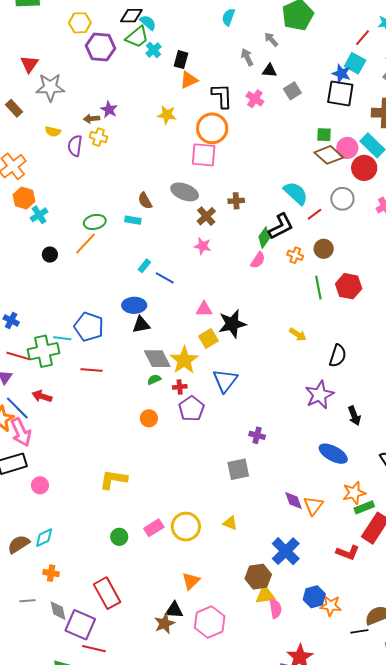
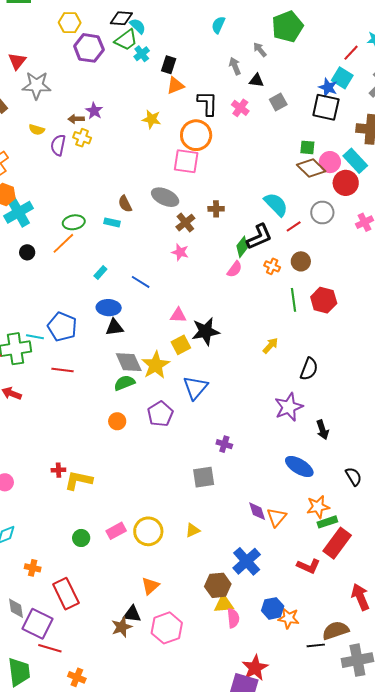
cyan cross: (39, 215) -> (19, 212), size x1.6
cyan rectangle: (144, 266) -> (100, 273), moved
yellow arrow: (298, 334) -> (270, 346), turned -84
green semicircle: (154, 380) -> (124, 383), size x1.5
red cross: (180, 387) -> (58, 470), moved
yellow triangle: (230, 523) -> (193, 530), turned -49
orange cross: (51, 573) -> (33, 568), moved

